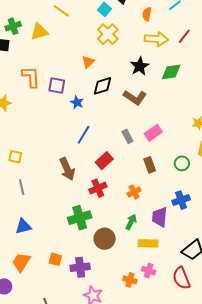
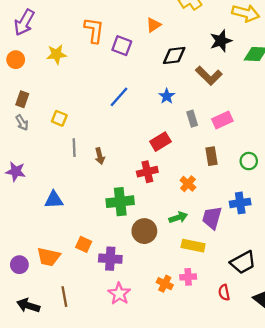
orange triangle: (88, 62) -> (153, 25), moved
blue star: (77, 102) -> (167, 96), moved
blue line: (84, 135) -> (119, 97), moved
brown arrow: (67, 169) -> (100, 156), moved, size x0.6
gray line: (22, 187) -> (74, 148), moved
orange cross: (134, 192) -> (188, 184), turned -32
green arrow: (131, 222) -> (178, 217), turned 35
orange trapezoid: (21, 262) -> (49, 257), moved, turned -120
pink cross: (149, 271) -> (188, 277), turned -32
red semicircle: (181, 278) -> (224, 292), size x0.6

